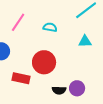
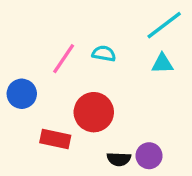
pink line: (18, 22) -> (64, 59), moved
cyan triangle: (85, 41) -> (162, 64), moved

